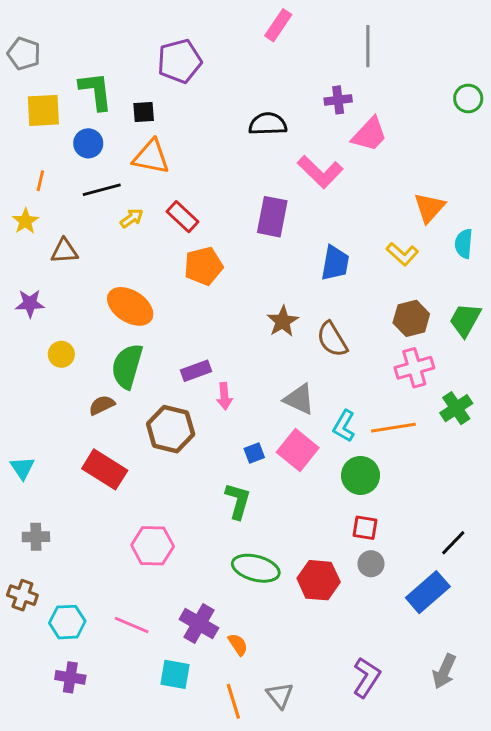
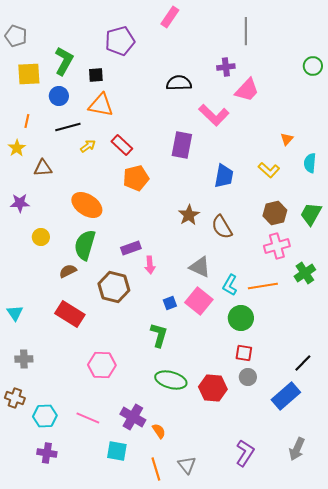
pink rectangle: (278, 25) -> (170, 17), moved
green L-shape: (96, 91) -> (64, 61), turned 36
orange triangle: (429, 208) -> (287, 139), size x0.6

